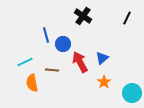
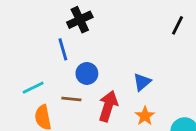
black cross: (83, 16) -> (80, 20), moved, turned 30
blue circle: (63, 44) -> (87, 73), moved
red arrow: (80, 62) -> (108, 106), moved, turned 45

